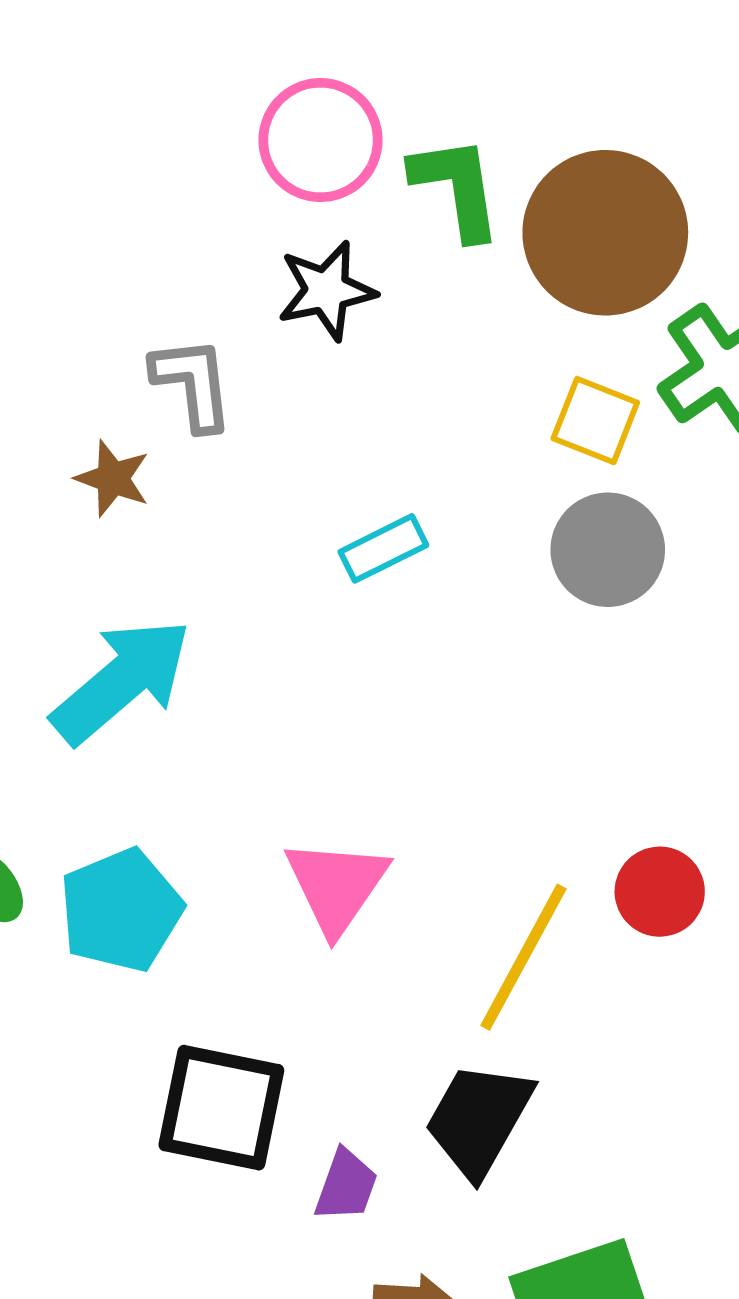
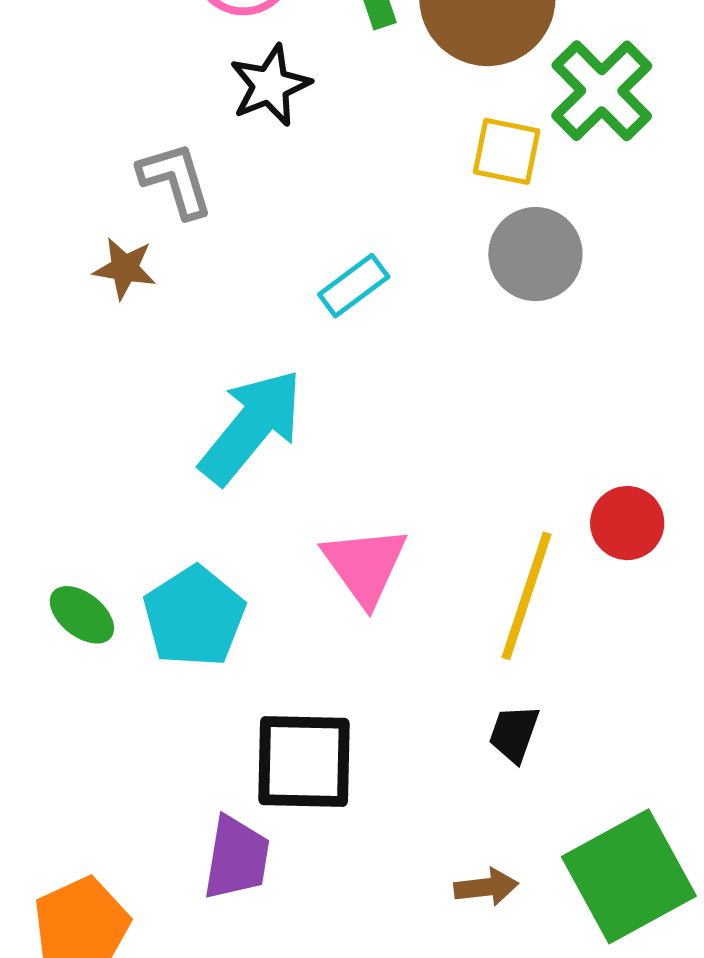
cyan arrow: (122, 681) -> (251, 427), moved
black trapezoid: (479, 1119) -> (514, 734), size x0.6
purple trapezoid: (346, 1185) -> (237, 858), moved, size x1.4

